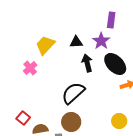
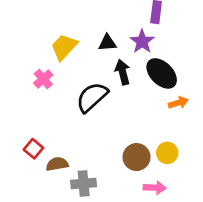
black semicircle: (73, 93) -> (92, 97), moved
brown circle: (71, 122) -> (137, 157), moved

